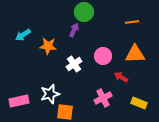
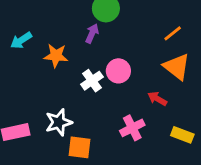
orange line: (132, 22) -> (173, 33), moved, turned -32
orange triangle: (135, 54) -> (177, 67), turned 40
pink circle: (103, 56) -> (118, 71), moved

